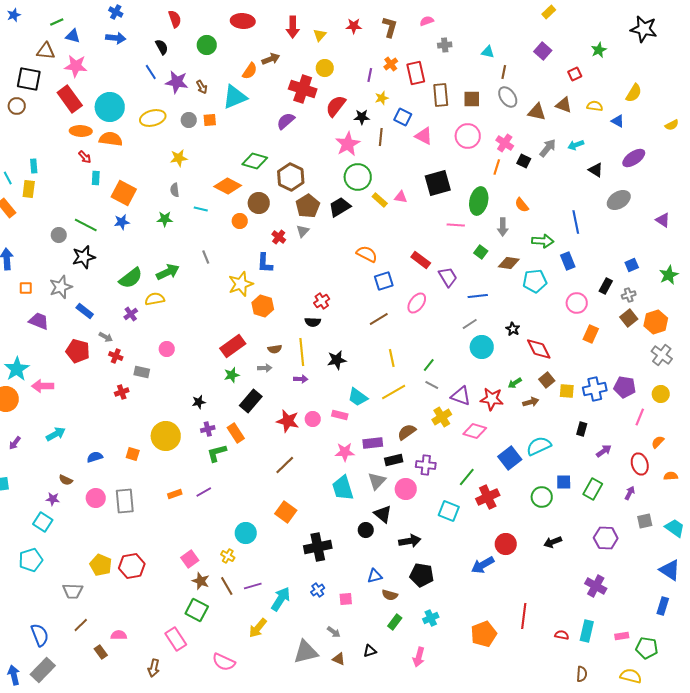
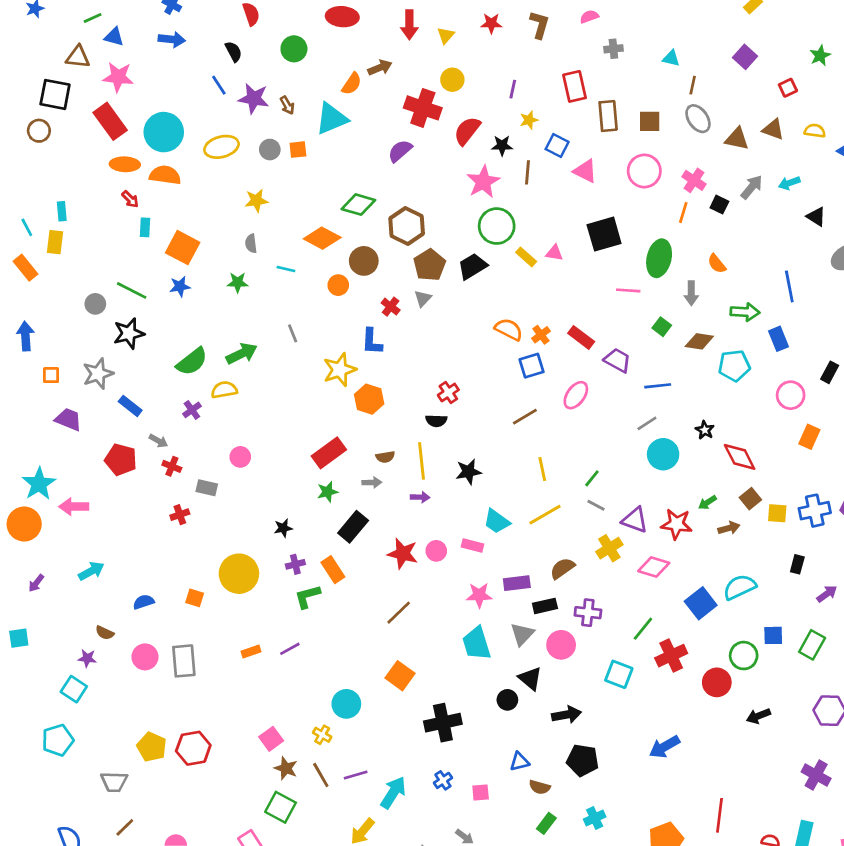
orange cross: (391, 64) -> (541, 335), moved
purple trapezoid: (448, 277) -> (617, 360), turned -30
red circle: (506, 544) -> (717, 682), moved

